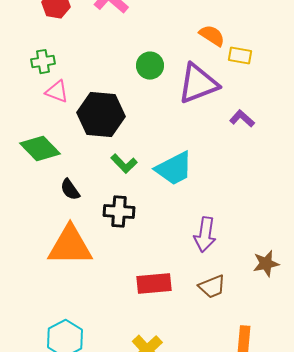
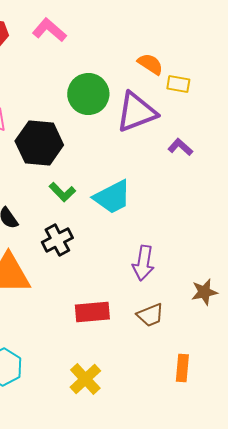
green circle: (150, 66) -> (88, 94), size x1.5
black cross: (119, 212) -> (57, 240), turned -32

